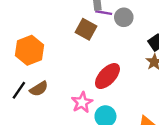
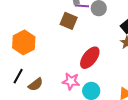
brown semicircle: (39, 89) -> (36, 84), moved
pink star: (82, 102) -> (71, 81), turned -30

